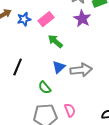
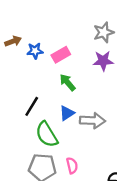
purple star: (82, 19) -> (103, 61), turned 30
black line: (18, 67) -> (32, 106), moved
green semicircle: (45, 88) -> (47, 134), size x1.6

